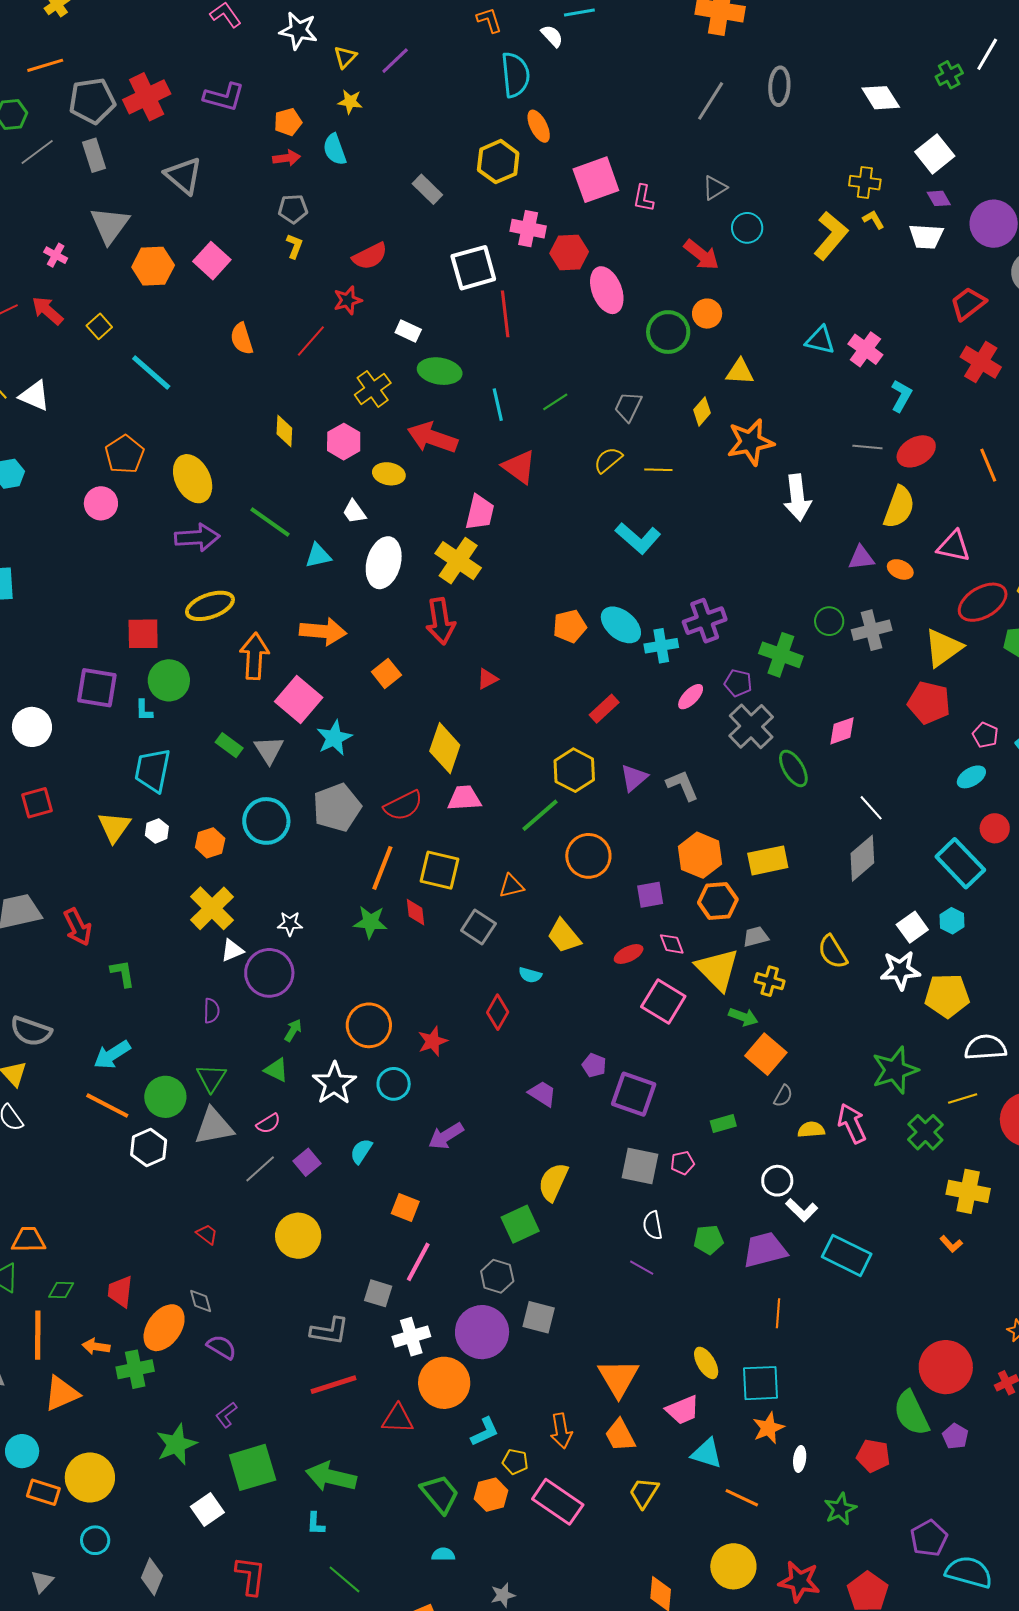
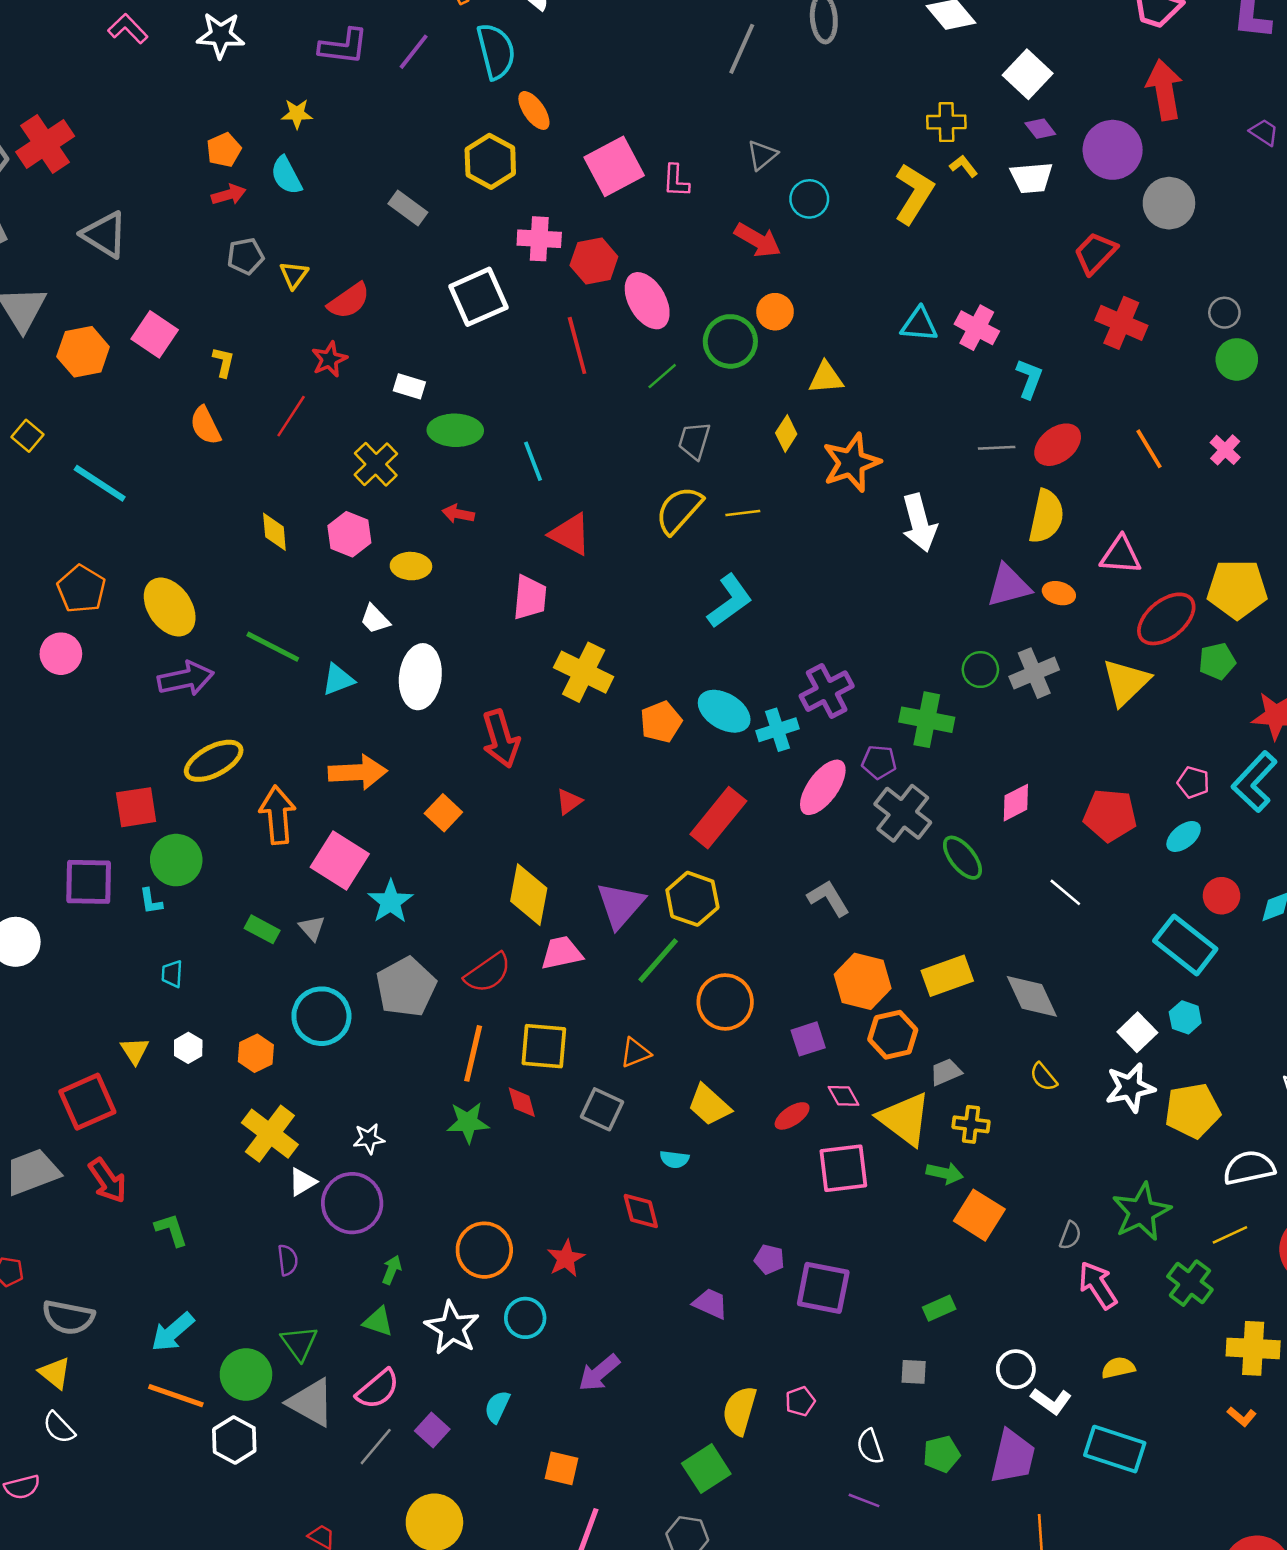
yellow triangle: (345, 57) -> (294, 275), moved
purple line: (395, 61) -> (414, 52), moved
purple L-shape: (224, 97) -> (343, 46), moved
yellow L-shape: (295, 246) -> (223, 362), moved
red line: (505, 314) -> (577, 345), moved
green line: (555, 402) -> (662, 376), moved
red arrow: (432, 438) -> (458, 514), size x0.5
yellow semicircle: (608, 460) -> (679, 510), size x1.4
cyan L-shape: (638, 538) -> (730, 601), turned -69
purple triangle: (861, 558) -> (1009, 586), size x1.4
yellow cross: (458, 561) -> (584, 672), moved
pink ellipse: (691, 697) -> (823, 787), size x1.6
red pentagon: (929, 703) -> (1110, 815), moved
red rectangle: (604, 709) -> (718, 818), size x1.6
gray triangle: (269, 750) -> (312, 928), size x0.7
cyan trapezoid: (152, 770) -> (172, 974), size x0.5
purple triangle: (634, 778) -> (620, 905), moved, size x1.4
red square: (37, 803) -> (87, 1102), moved, size x1.4
yellow triangle: (114, 827) -> (135, 1051), size x0.7
gray diamond: (862, 858) -> (1032, 996), moved, turned -66
yellow semicircle: (833, 952) -> (1043, 1077), size x0.7
pink square: (663, 1001) -> (843, 1168), turned -30
red diamond: (498, 1012) -> (641, 1211), turned -36
gray semicircle: (783, 1096) -> (1070, 1235), moved
pink semicircle: (268, 1123) -> (378, 1389), size x1.5
gray triangle: (214, 1126) -> (311, 1402), turned 48
yellow semicircle: (811, 1130) -> (1118, 1368), moved
pink pentagon: (682, 1163) -> (800, 1401), moved
gray square: (640, 1166) -> (914, 1372), moved, size x0.6
purple trapezoid: (765, 1250) -> (1013, 1457), turned 126

